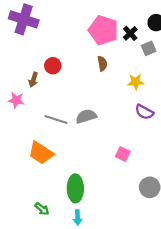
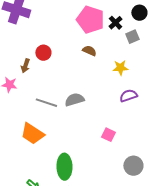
brown semicircle: (102, 64) -> (89, 51), turned -56
purple semicircle: (144, 112) -> (128, 96), turned 132

